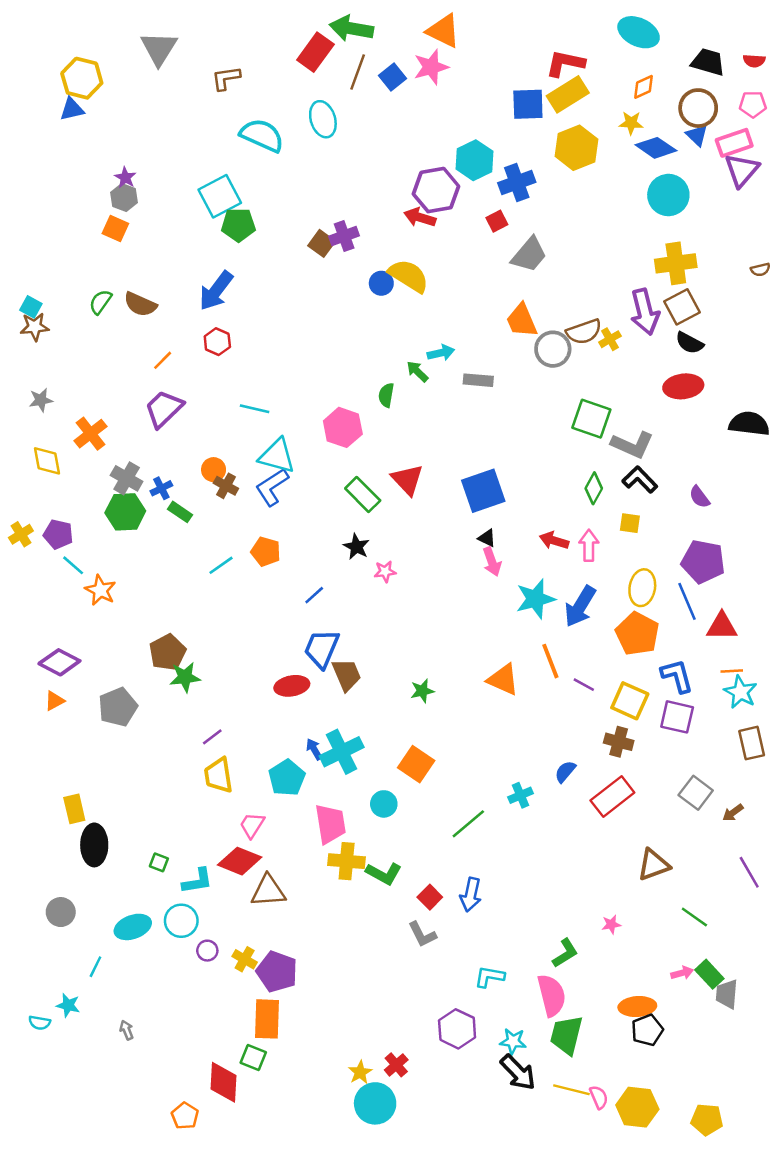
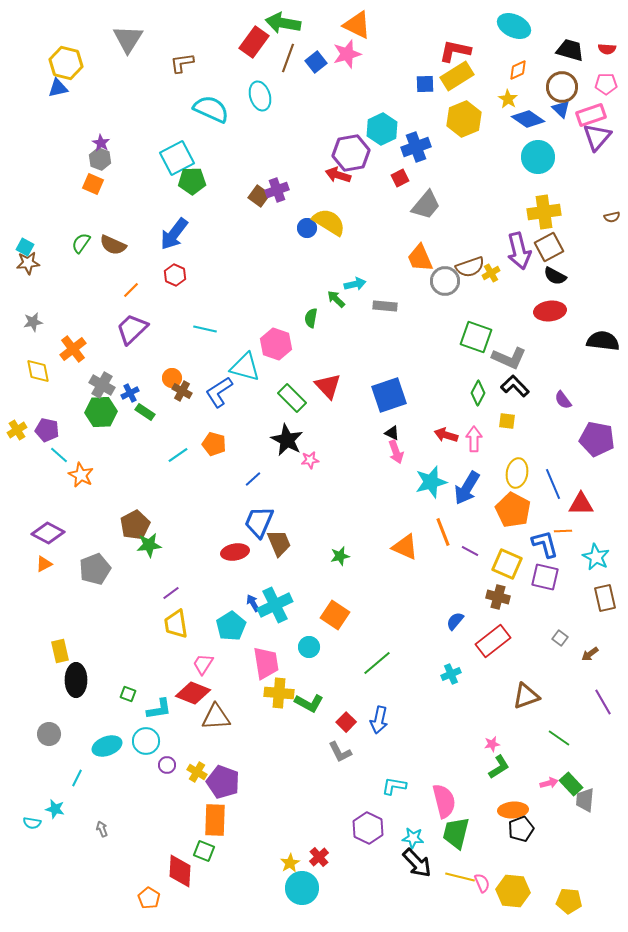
blue square: (528, 104) -> (425, 84), size x0.7
yellow star: (631, 123) -> (508, 99), turned 30
cyan triangle: (277, 456) -> (245, 367), moved
black star: (356, 547) -> (287, 440), size x1.5
purple pentagon: (703, 562) -> (597, 439), moved
orange line: (732, 671) -> (563, 531), moved
gray square: (696, 793) -> (560, 638), size x0.6
cyan cross: (520, 795) -> (451, 674), moved
green L-shape: (565, 953) -> (499, 767), moved

